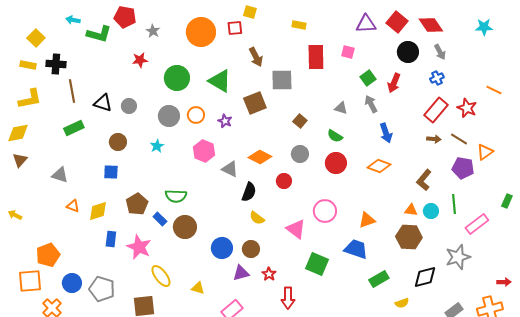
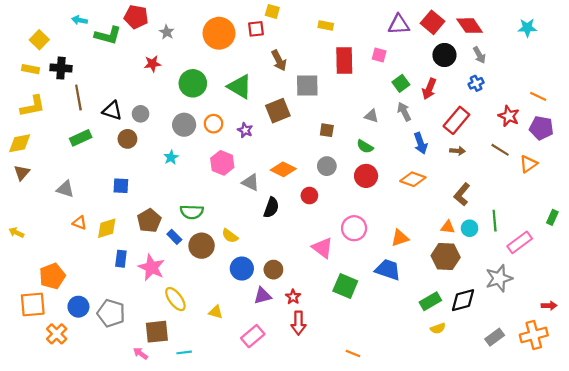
red rectangle: (436, 110) -> (456, 120), moved
brown square: (300, 121) -> (327, 130), turned -32
brown arrow: (434, 139) -> (458, 151), moved
brown circle: (118, 142) -> (127, 139), moved
purple pentagon: (463, 168) -> (541, 128), moved
yellow semicircle: (257, 218) -> (230, 236), moved
green rectangle: (379, 279) -> (430, 301), moved
red arrow: (288, 298) -> (298, 323), moved

